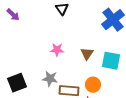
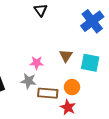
pink star: (57, 50) -> (37, 63), moved

